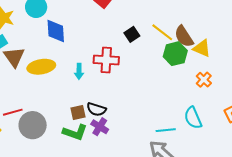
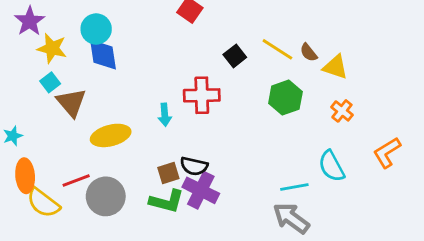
blue diamond: (56, 31) -> (103, 55), moved
brown semicircle: (184, 36) -> (309, 52), size x0.6
green hexagon: (175, 54) -> (285, 98), moved
yellow ellipse: (41, 67) -> (111, 135), moved
purple cross: (100, 127) -> (201, 190), size x1.4

